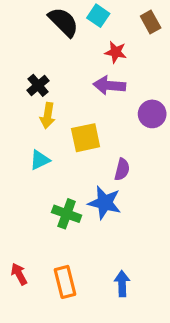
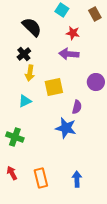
black semicircle: (63, 22) -> (32, 27), moved
purple circle: (152, 114) -> (96, 82), moved
green cross: (67, 214) -> (15, 137), moved

